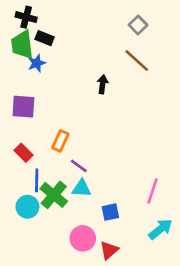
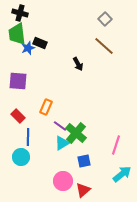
black rectangle: (45, 38) -> (40, 43), moved
black arrow: (103, 84) -> (78, 64), turned 144
cyan triangle: (81, 188) -> (62, 143), turned -35
green cross: (54, 195) -> (76, 133), moved

